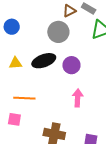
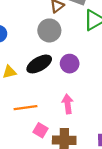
pink arrow: (78, 98) -> (68, 104), moved
pink square: (14, 119) -> (40, 130), moved, turned 32

